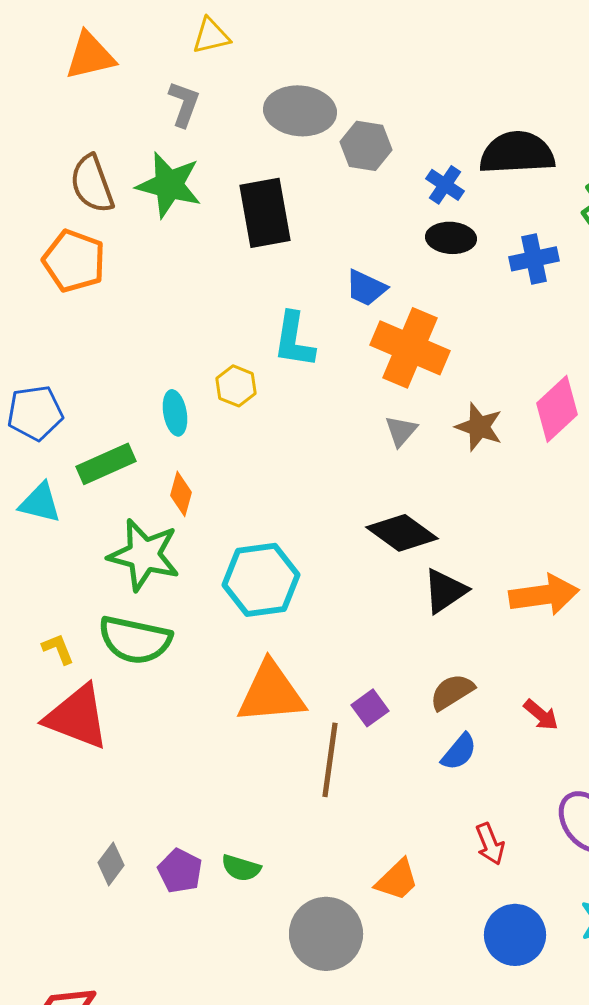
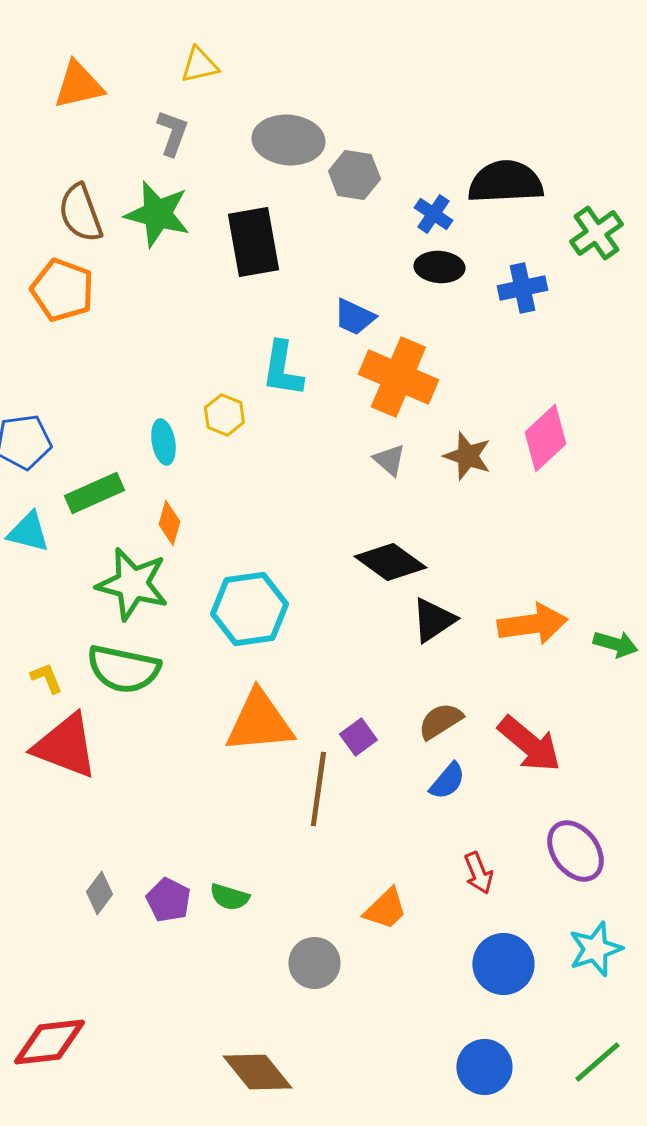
gray triangle: (401, 431) -> (389, 460), turned -30
red arrow: (541, 715) -> (529, 744), size x1.8
gray circle: (326, 934) -> (314, 963), size x0.7

